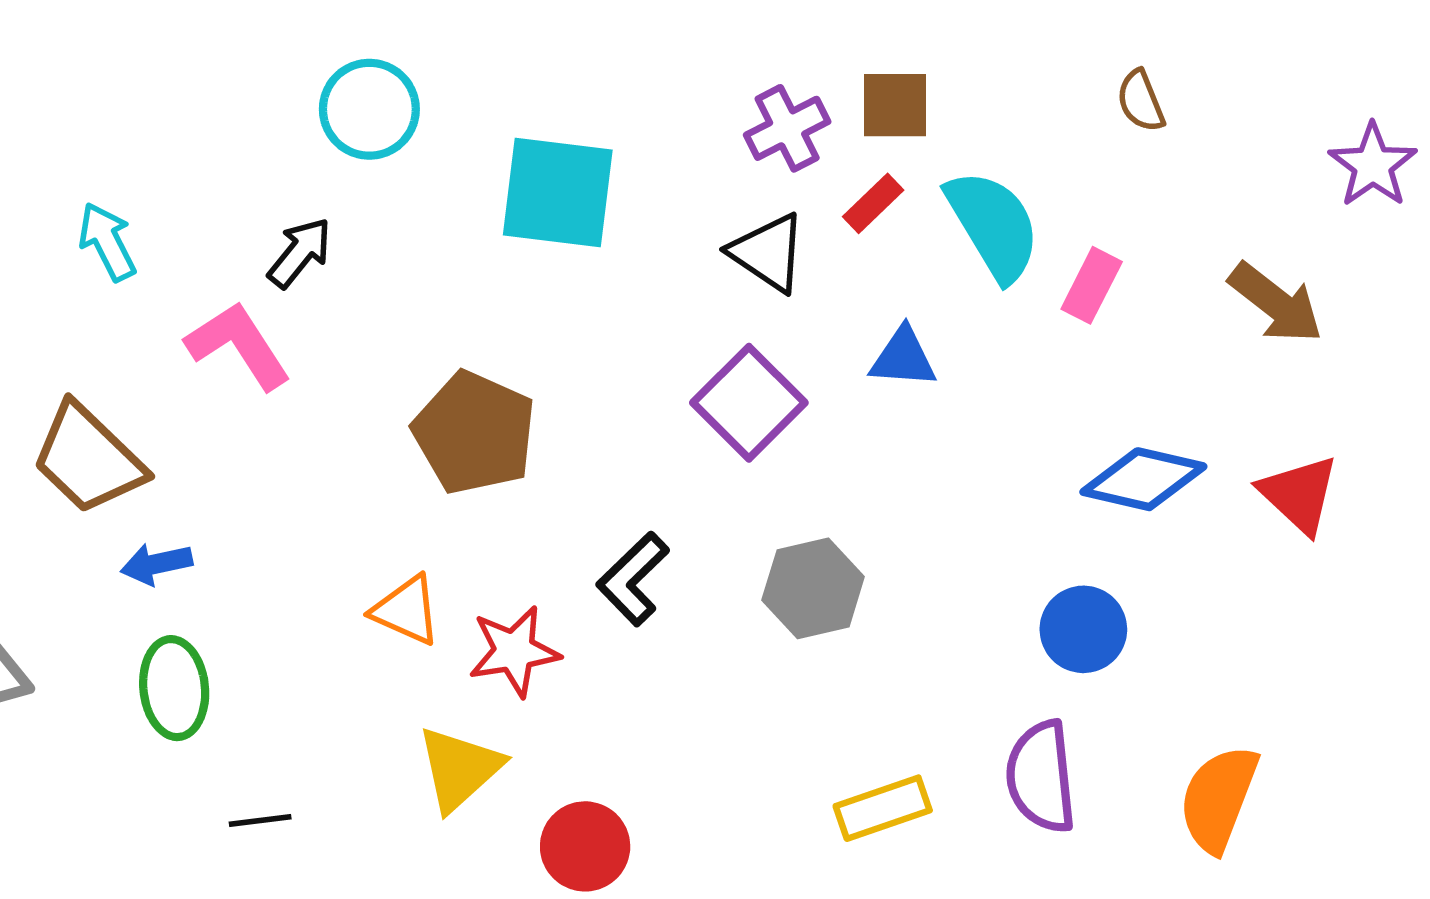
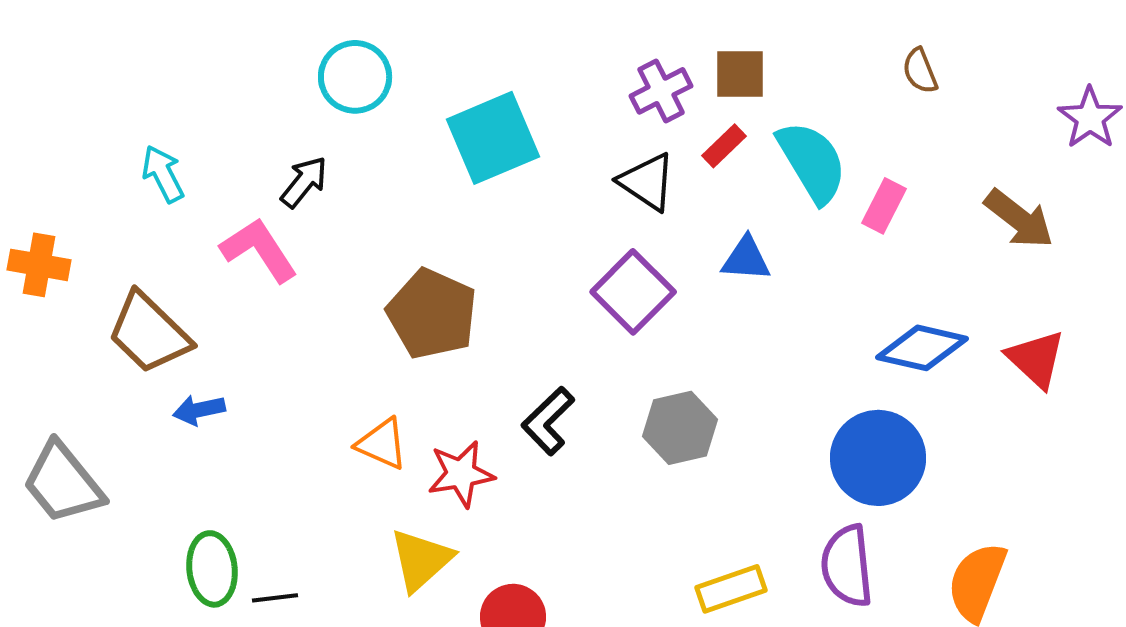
cyan square: (558, 192) -> (493, 138), turned -30
blue circle: (1083, 629) -> (878, 458), size x1.5
green ellipse: (174, 688) -> (212, 569), moved

